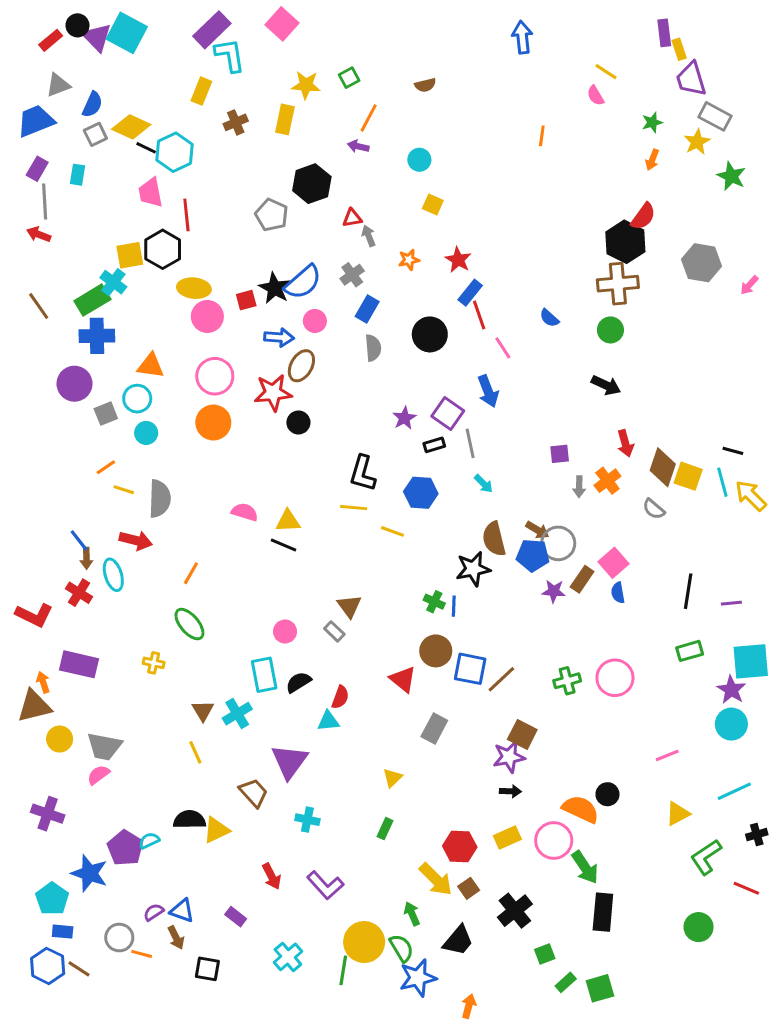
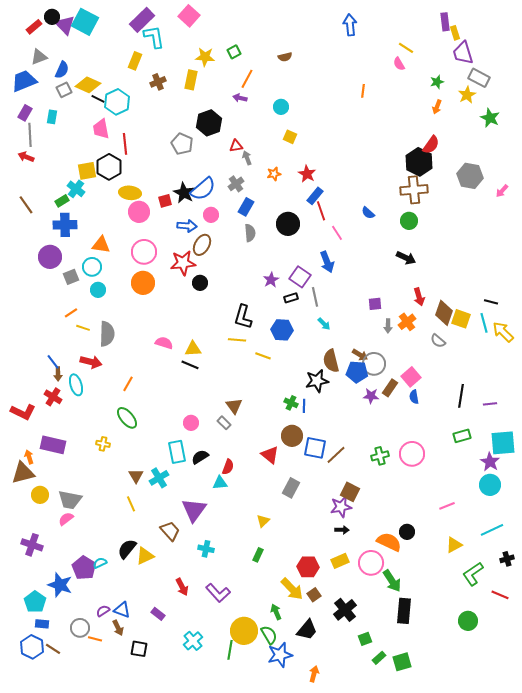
green rectangle: (92, 300) -> (62, 201), size x0.6
black semicircle: (189, 820) -> (127, 549), turned -50

